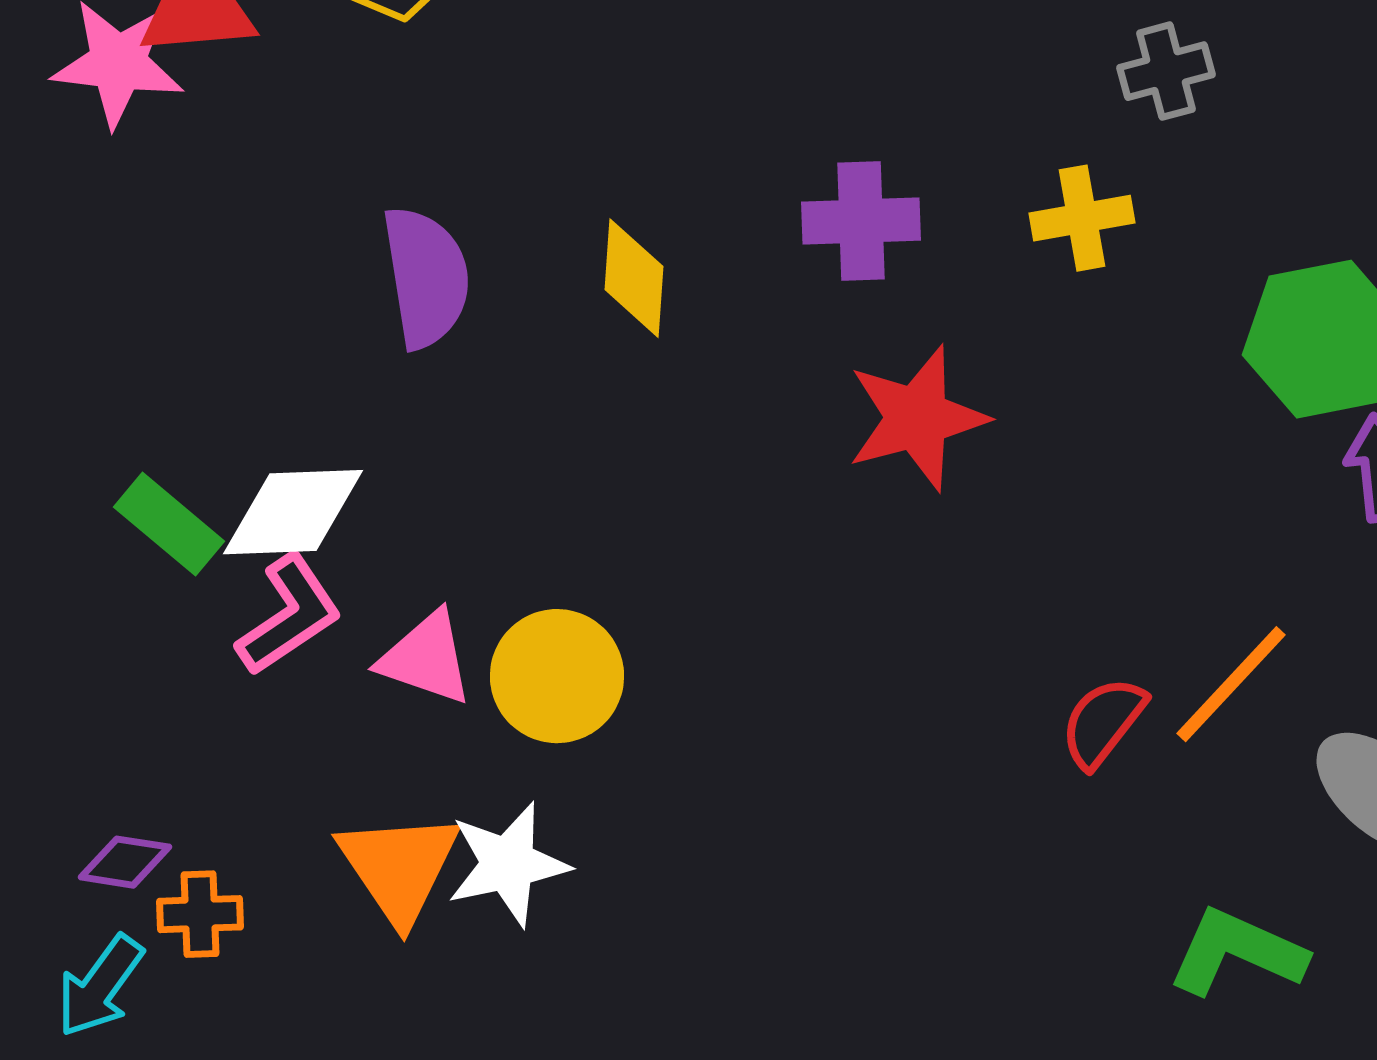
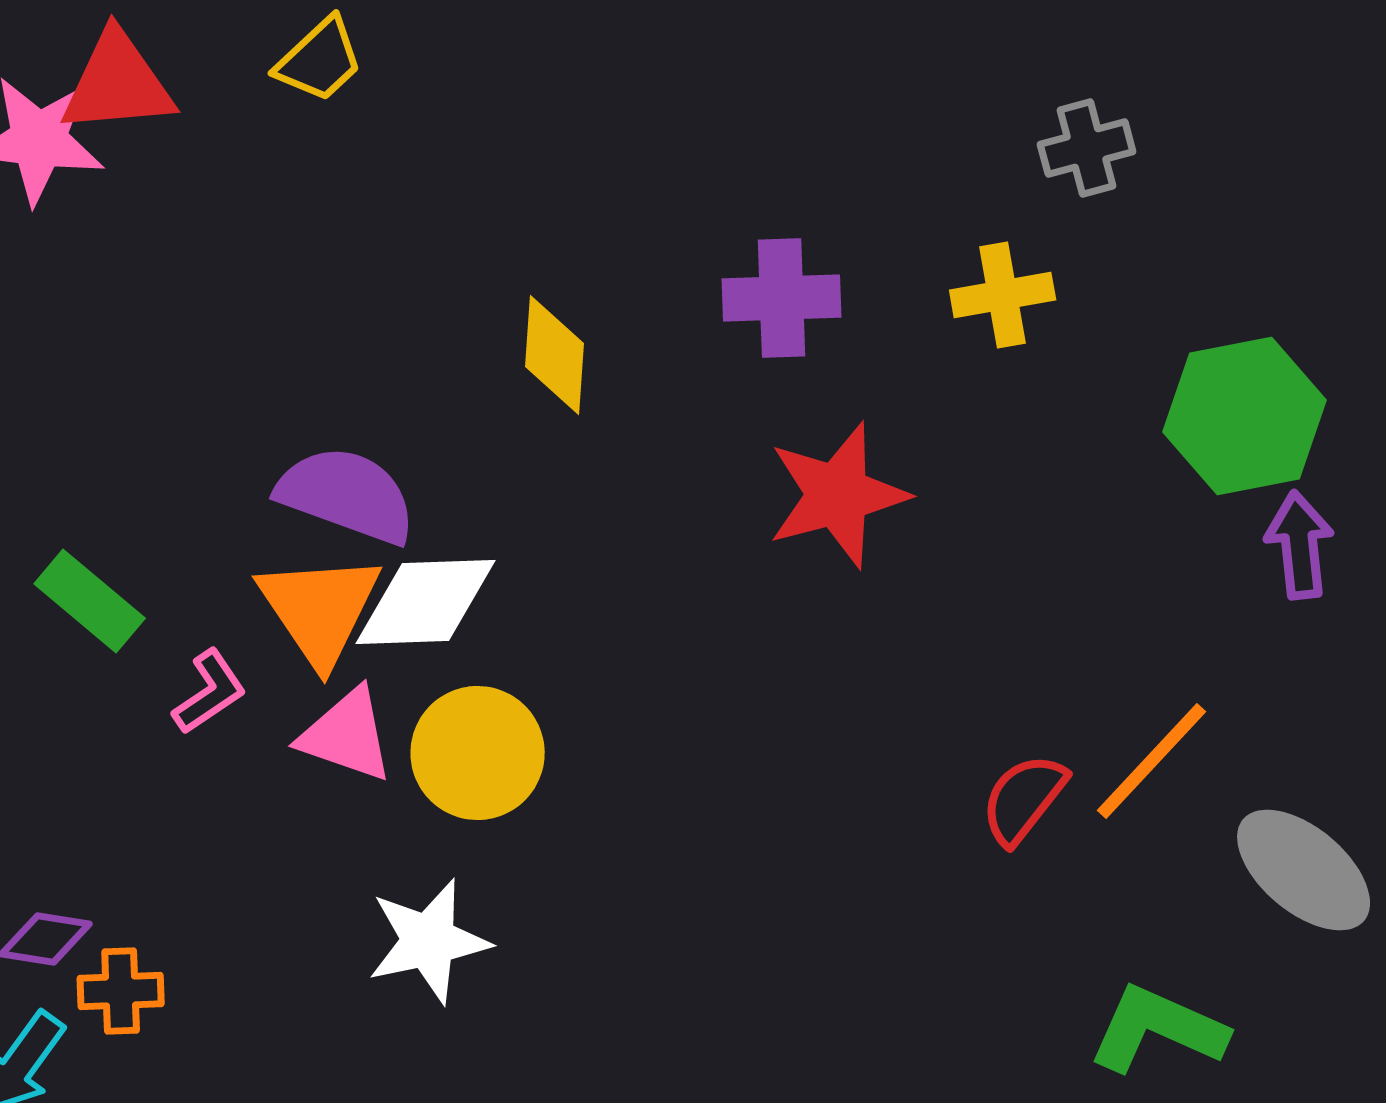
purple semicircle: (426, 277) -> (347, 495), moved, turned -61
white diamond: (293, 512) -> (426, 602), moved
pink L-shape: (289, 615) -> (210, 692), size x0.7
orange triangle: (399, 867) -> (320, 609), moved

